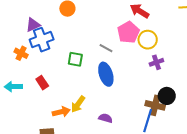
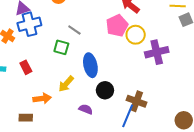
gray line: (106, 48) -> (74, 30), moved
purple cross: (156, 62) -> (157, 52), moved, size x1.6
black circle: (167, 96) -> (105, 90), moved
yellow arrow: (78, 104) -> (66, 84), moved

